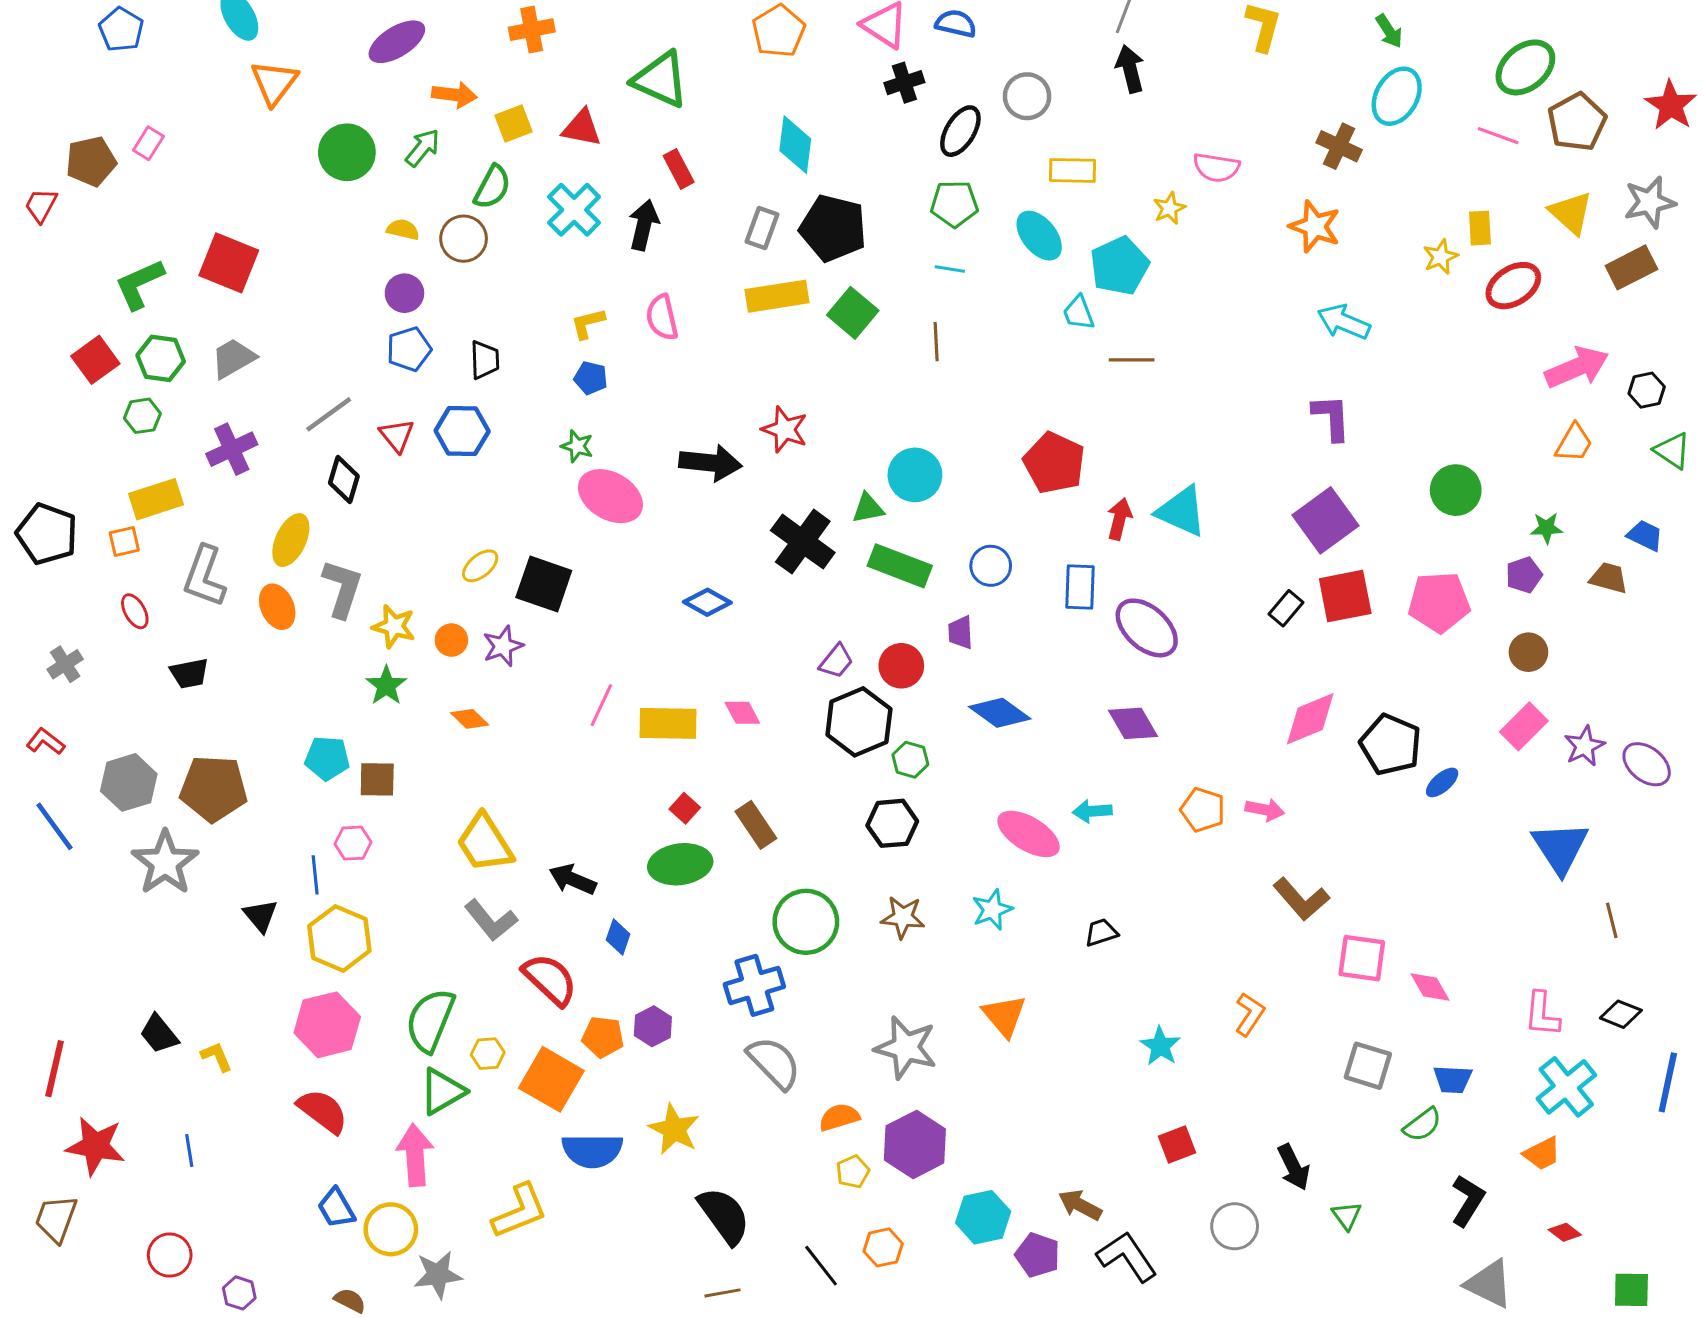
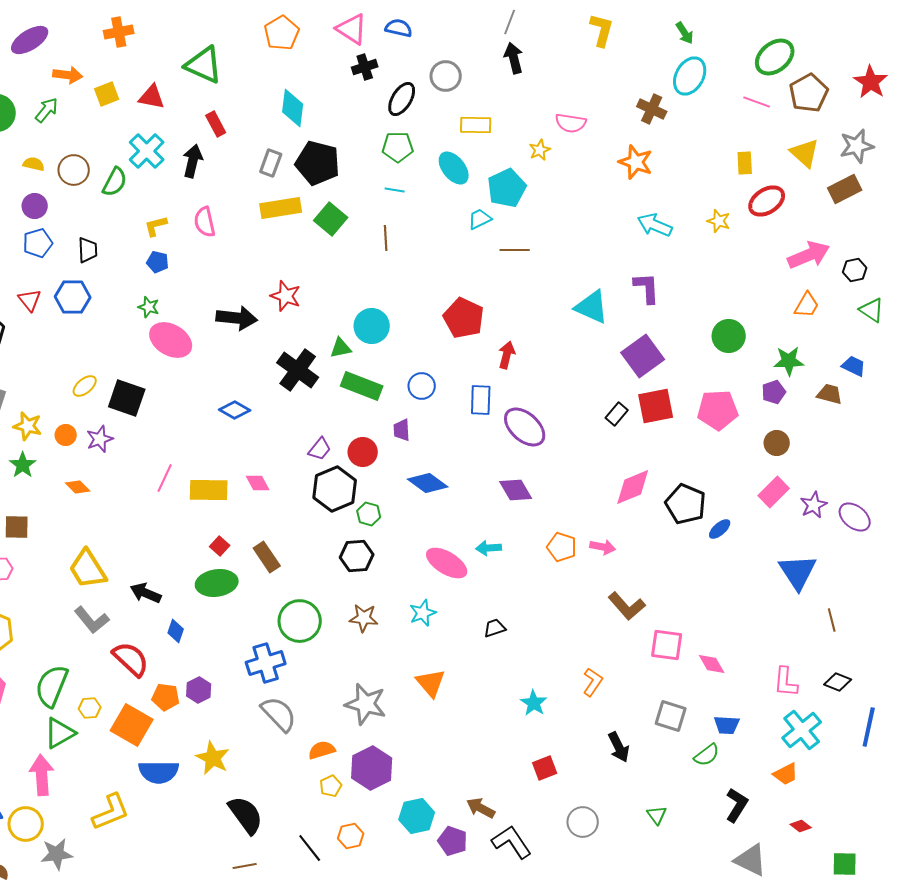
green semicircle: (492, 187) -> (115, 182), moved
yellow star: (1441, 257) -> (719, 221), moved, turned -30
cyan trapezoid: (1079, 313) -> (480, 219), turned 85
cyan triangle: (1182, 511) -> (592, 307), moved
green star: (1547, 528) -> (789, 361), size x1.4
black arrow: (1294, 1167) -> (619, 747), moved

